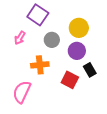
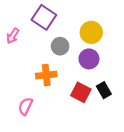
pink arrow: (20, 38) -> (13, 36), moved
black rectangle: (90, 70) -> (104, 90), moved
pink semicircle: (22, 92) -> (25, 106), size x0.7

